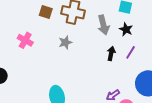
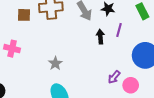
gray star: (65, 42) -> (55, 63), moved

